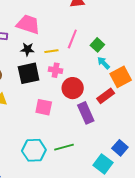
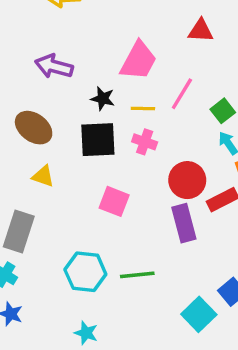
pink trapezoid: (28, 24) -> (138, 61), moved, turned 90
red circle: (73, 88) -> (187, 180), moved

